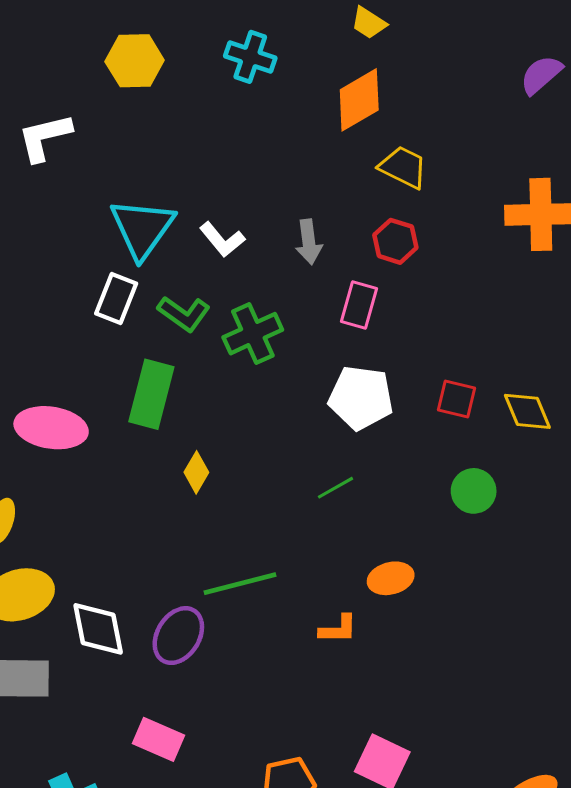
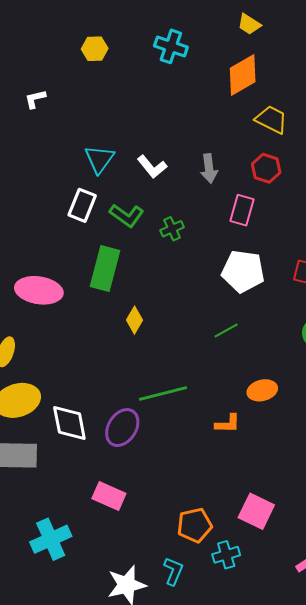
yellow hexagon: (135, 61) -> (95, 49), size x0.7
white L-shape: (45, 137) -> (35, 99), size x0.6
cyan triangle: (142, 228) -> (99, 159), size x0.7
green cross: (253, 334) -> (172, 229), size x0.6

